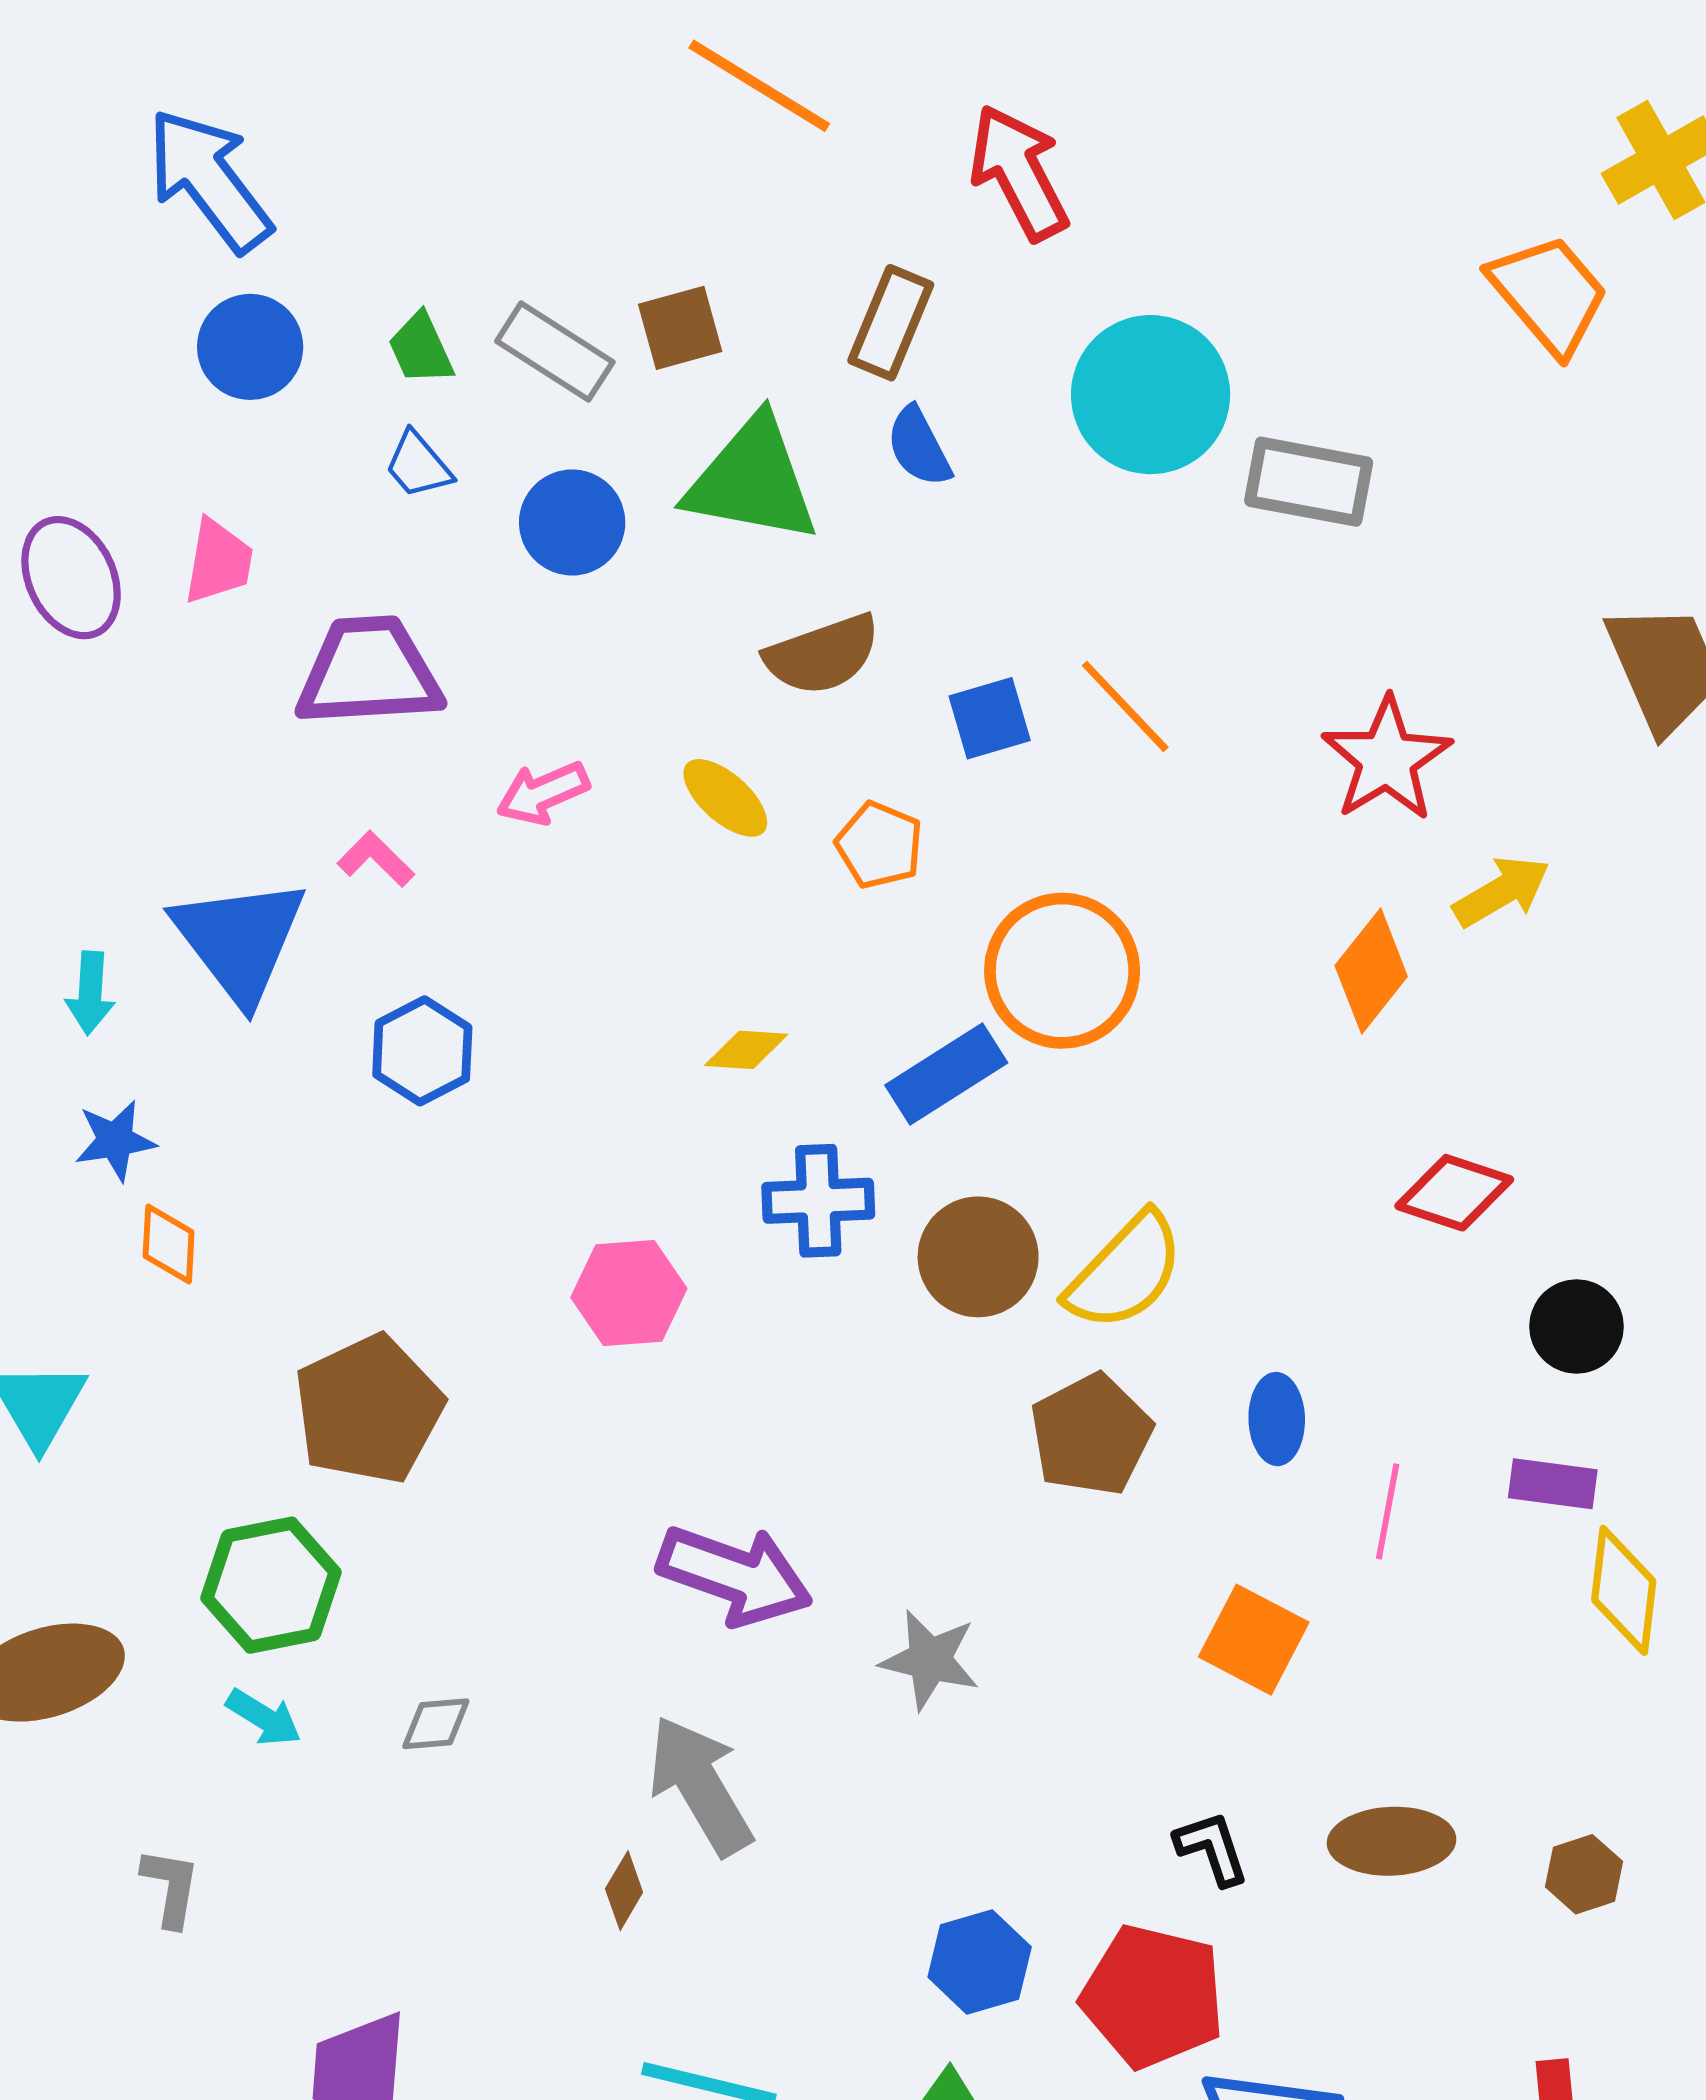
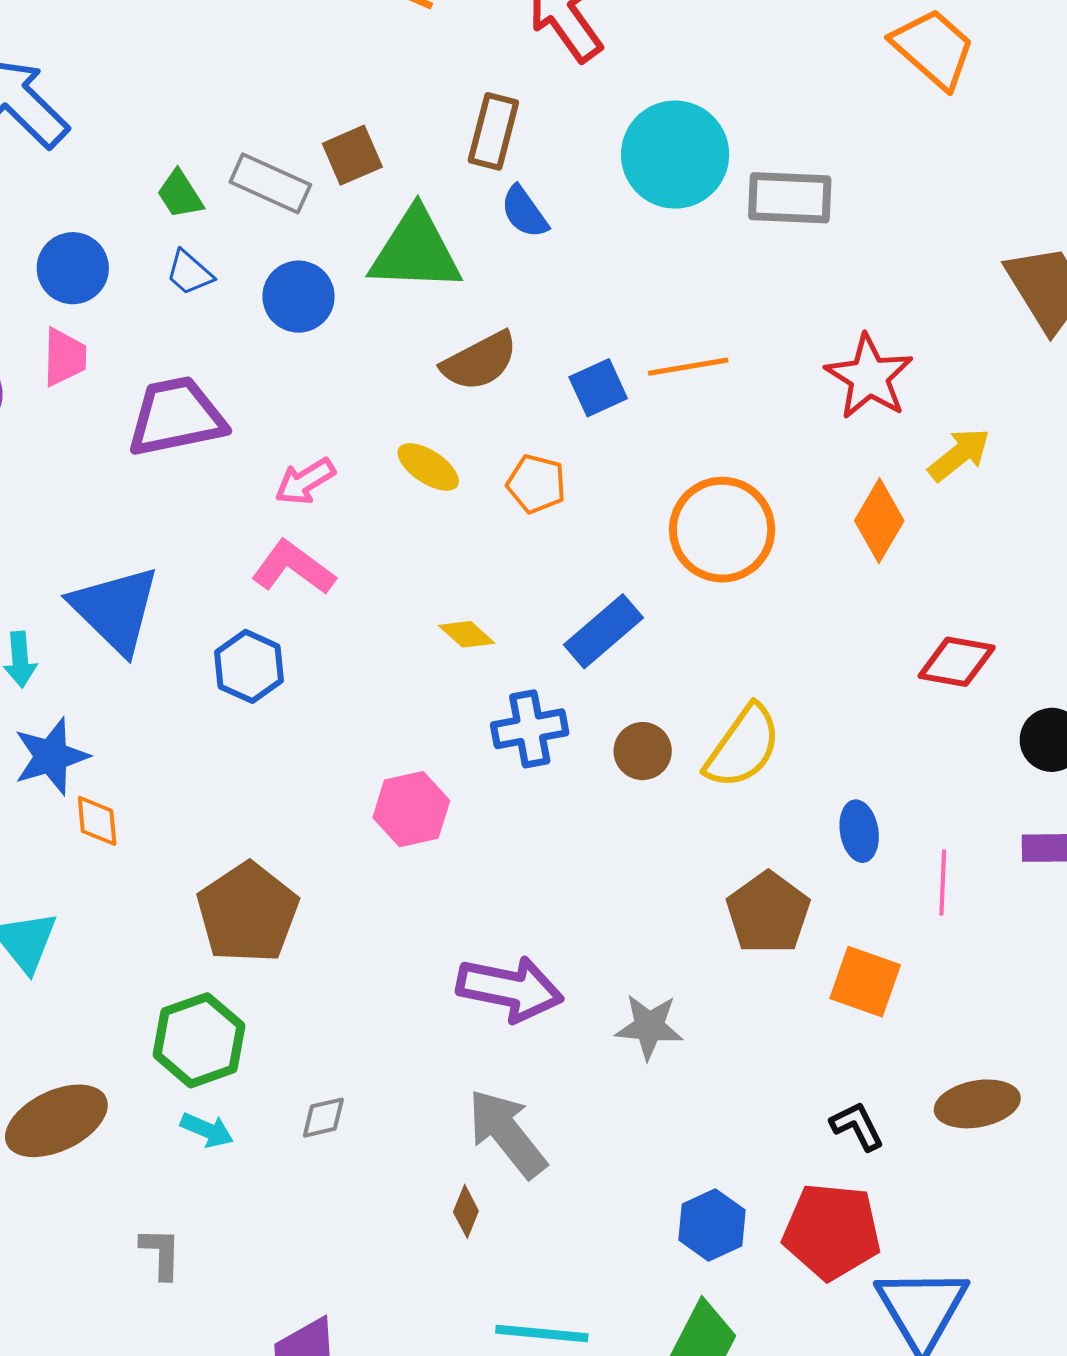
blue circle: (250, 347) -> (73, 268), moved
orange line: (1125, 706) -> (688, 367), turned -48
pink L-shape: (376, 859) -> (293, 568), moved, size x1.6
orange circle: (1062, 971) -> (722, 530), moved
yellow diamond: (746, 1050) -> (467, 634), turned 46
blue star: (115, 1140) -> (51, 756), size x1.4
brown circle: (978, 1257) -> (643, 751), size x0.7
brown pentagon: (1091, 1435) -> (768, 913), moved

